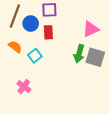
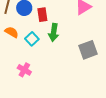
green arrow: (79, 54) -> (54, 32), moved
gray square: (95, 57) -> (88, 50), moved, turned -30

